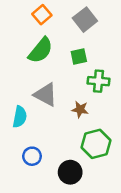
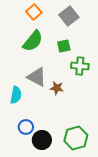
brown star: (80, 109) -> (57, 88), moved
green hexagon: (96, 144) -> (76, 138), moved
black circle: (70, 172) -> (42, 140), moved

